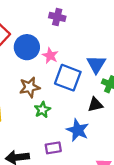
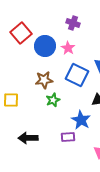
pink star: (50, 56) -> (68, 48), moved
purple rectangle: (53, 148) -> (68, 137), moved

